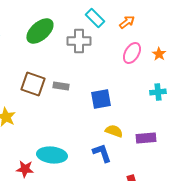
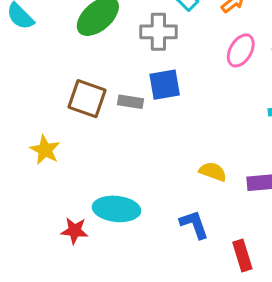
blue square: (101, 99) -> (165, 85), moved
blue L-shape: (102, 153) -> (194, 224), moved

